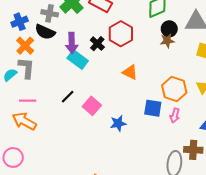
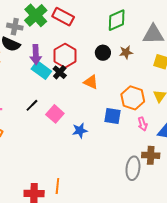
black circle: (169, 29) -> (103, 53), moved
red hexagon: (121, 34) -> (65, 56), moved
black cross: (97, 44) -> (60, 72), moved
pink arrow: (175, 116) -> (142, 124), moved, turned -32

